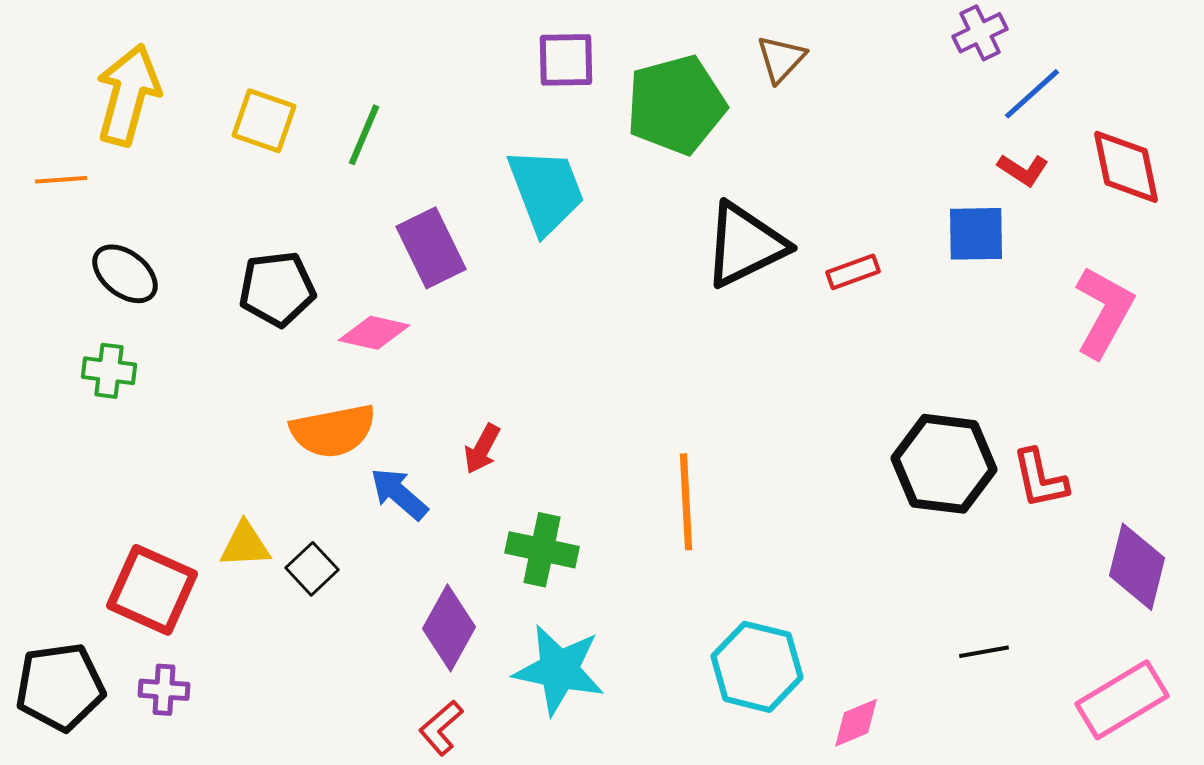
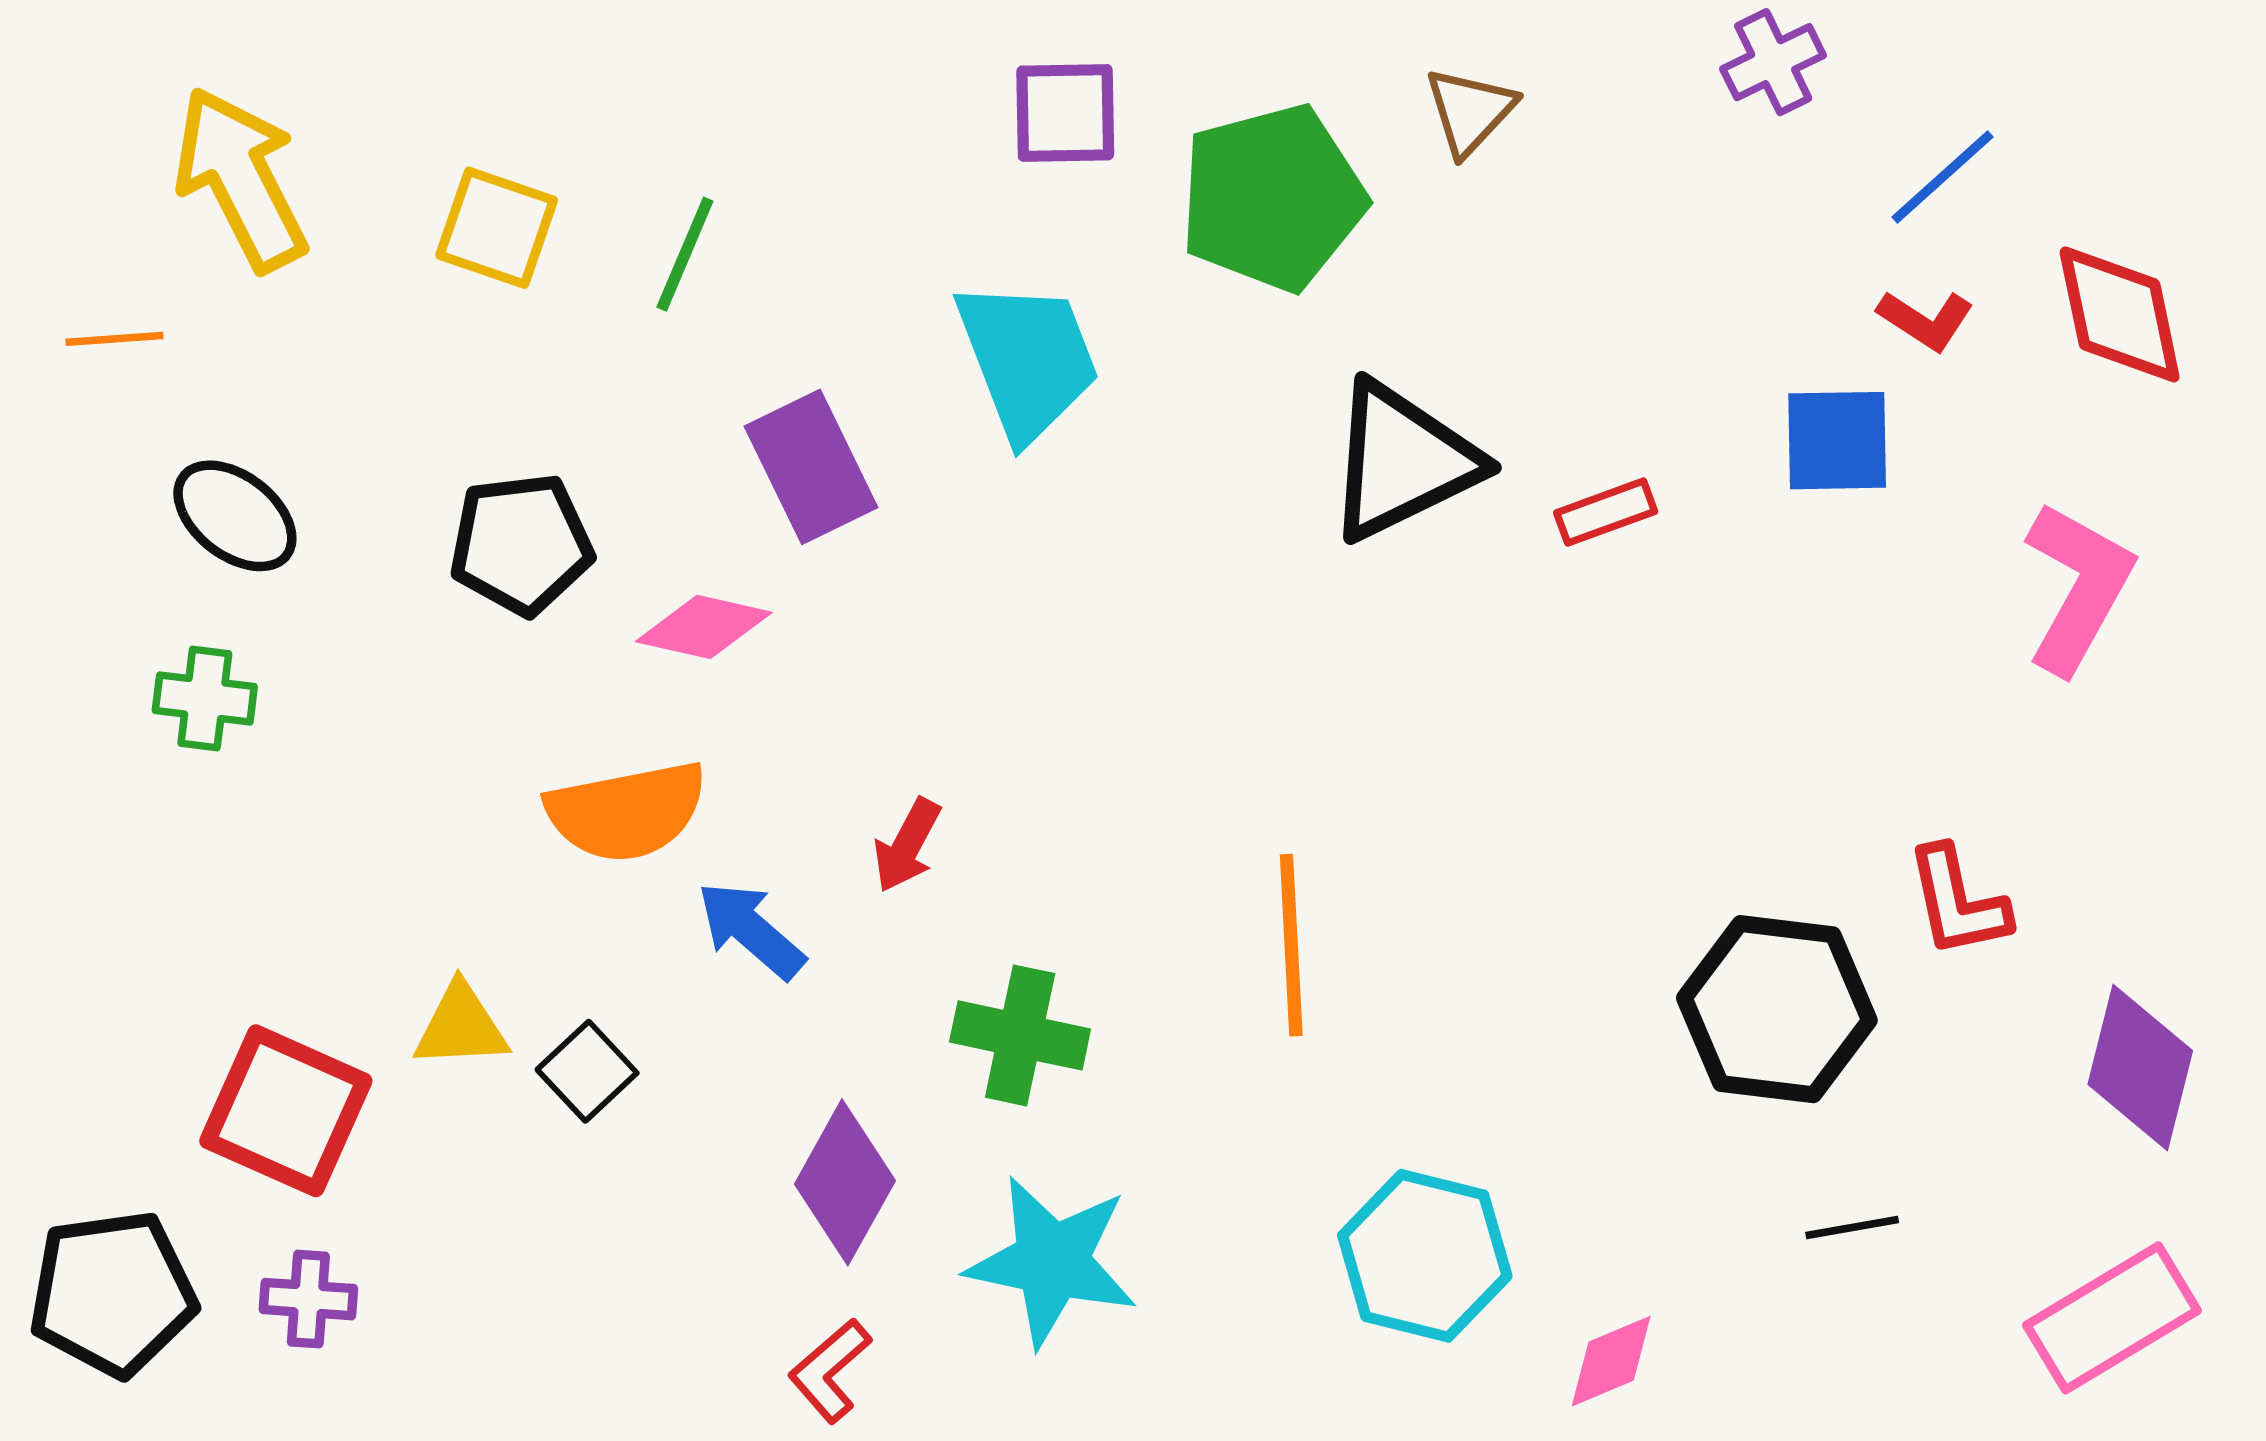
purple cross: (980, 33) -> (1773, 62), moved
yellow arrow: (128, 95) -> (241, 179), turned -42
black hexagon: (944, 464) -> (1777, 1009), moved

